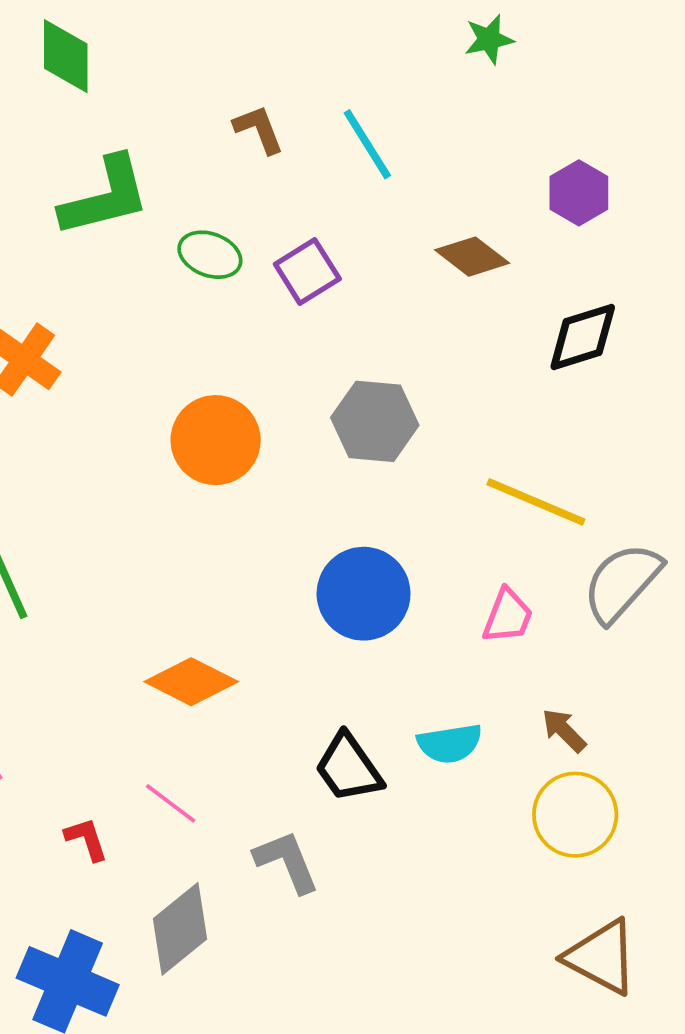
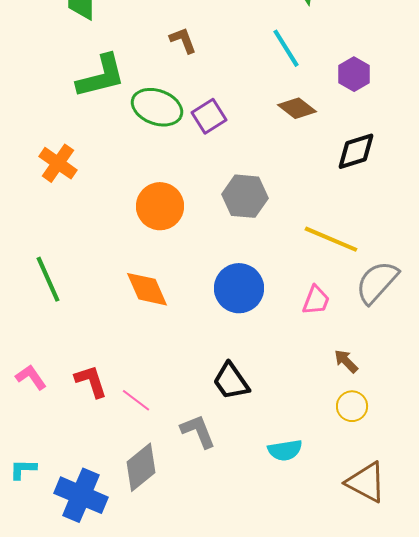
cyan line: (367, 144) -> (286, 48), moved
green ellipse: (210, 255) -> (157, 107), size x1.5
orange diamond: (191, 682) -> (147, 289), moved, turned 39
cyan semicircle: (450, 743) -> (285, 450), moved
yellow circle: (575, 815) -> (352, 406), size x0.7
red L-shape: (86, 839) -> (91, 381), moved, size x1.4

